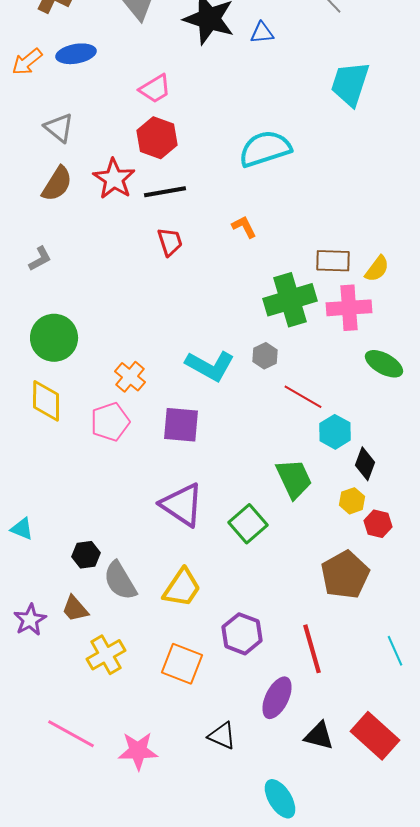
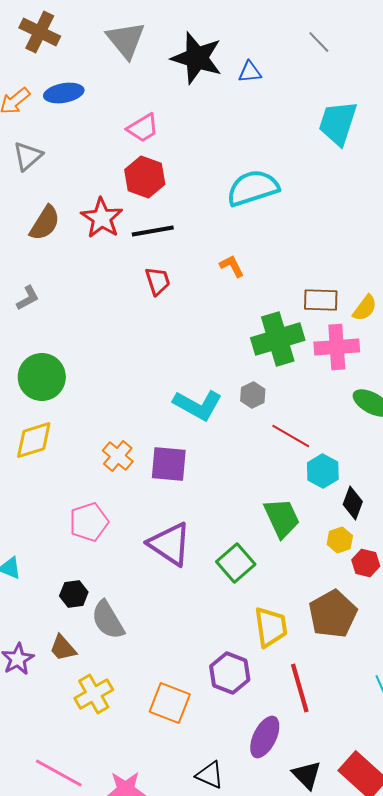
gray triangle: (59, 128) -> (28, 156), moved, turned 40
orange cross: (130, 377) -> (118, 456), moved
yellow diamond: (46, 401) -> (34, 440), turned 72
pink pentagon: (110, 422) -> (89, 522), moved
yellow trapezoid: (182, 588) -> (271, 627), moved, turned -42
black triangle: (319, 736) -> (307, 775), turned 32

